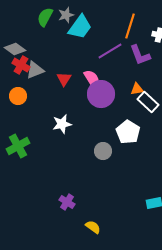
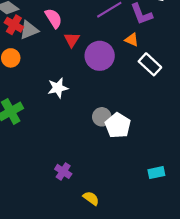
red triangle: (64, 79) -> (72, 40), moved
pink semicircle: (92, 79) -> (54, 18), moved
orange triangle: (137, 89) -> (132, 40), moved, turned 32
white pentagon: (128, 132) -> (118, 125), moved

